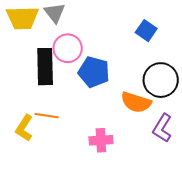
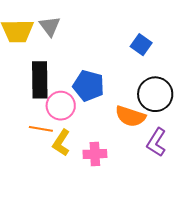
pink circle: (68, 48) -> (61, 106), moved
yellow L-shape: (24, 128) -> (61, 143), moved

